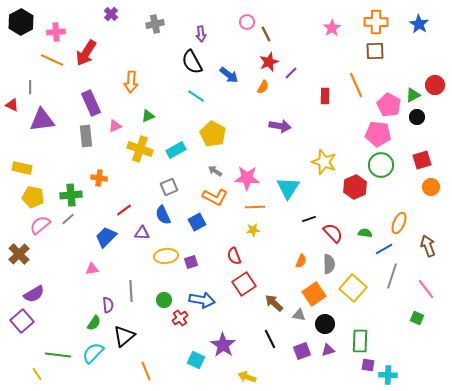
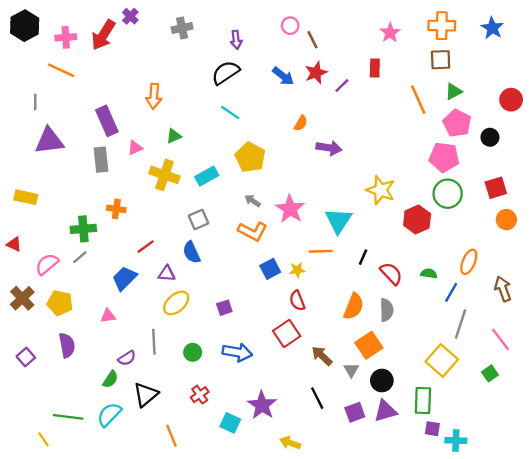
red arrow: (86, 53) -> (103, 35), moved
black semicircle: (192, 62) -> (226, 73), turned 85
blue arrow: (229, 75) -> (283, 76), moved
orange semicircle: (263, 87) -> (301, 123), moved
green triangle: (413, 95) -> (454, 91), moved
red rectangle: (325, 96) -> (375, 68), moved
red triangle: (12, 105) -> (14, 244), moved
pink star: (247, 178) -> (290, 209), turned 30
yellow pentagon: (33, 197) -> (60, 303), moved
orange line: (255, 207) -> (321, 251), moved
black line: (309, 219) -> (363, 257), turned -48
blue square: (197, 222) -> (270, 269), moved
blue line: (384, 249) -> (451, 292), turned -30
yellow ellipse: (166, 256) -> (176, 303), moved, turned -35
red semicircle: (234, 256) -> (297, 301), moved
orange semicircle: (301, 261) -> (354, 306), size x1.6
yellow square: (353, 288) -> (442, 361), moved
purple semicircle: (34, 294) -> (67, 345), moved, turned -70
purple semicircle: (108, 305) -> (127, 358), turned 63
gray triangle: (299, 315) -> (351, 370), turned 48
red cross: (180, 318) -> (200, 395), moved
green square: (417, 318) -> (490, 373), turned 32
purple square: (22, 321) -> (26, 357), moved, size x0.7
purple triangle: (328, 350) -> (385, 411), size x1.5

